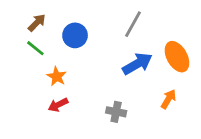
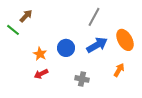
blue circle: (75, 35) -> (66, 48), moved
green line: (35, 48) -> (13, 30), moved

